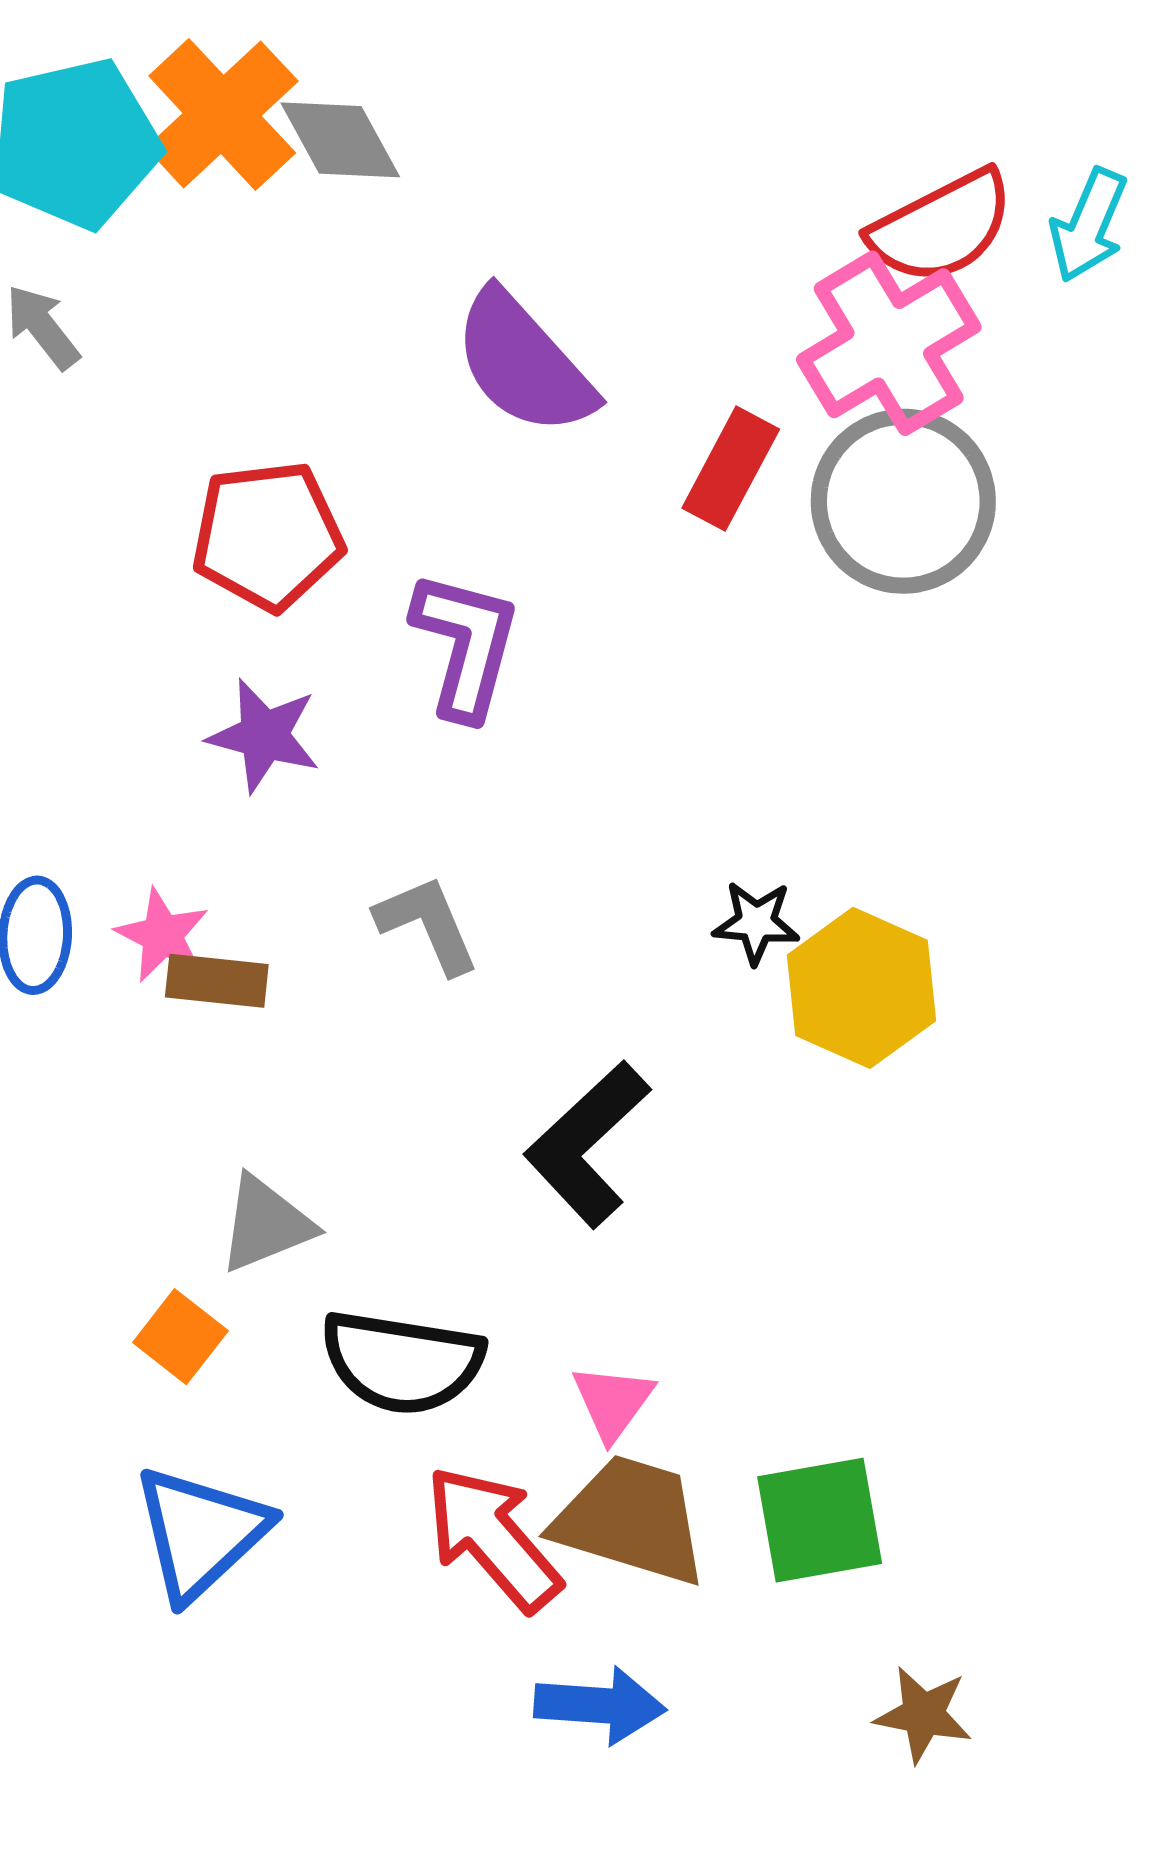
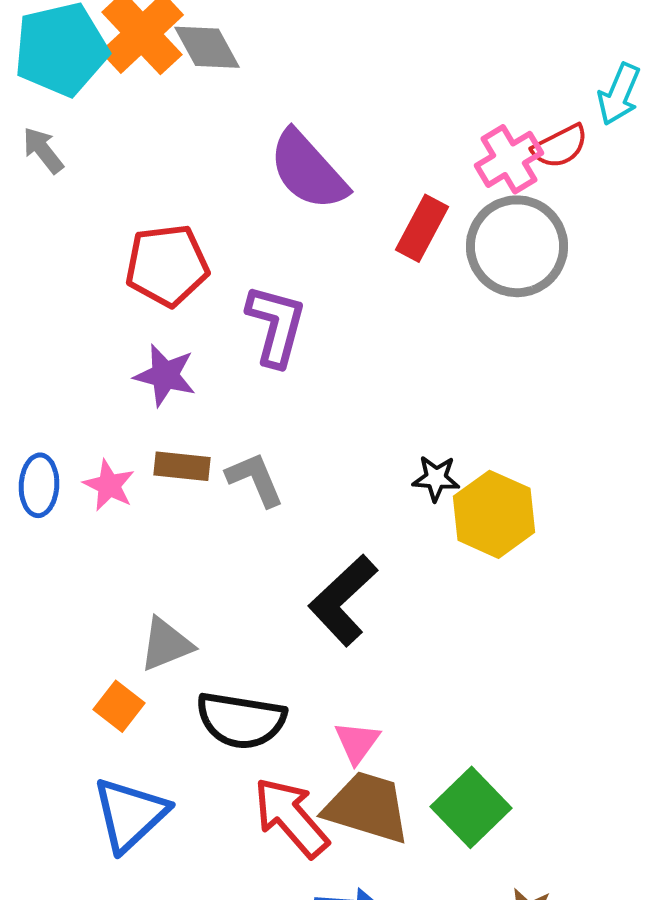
red semicircle: (941, 227) -> (560, 146), moved, size x0.7
pink cross: (889, 343) -> (509, 159), size x0.7
brown rectangle: (217, 981) -> (182, 466), moved
green square: (820, 1520) -> (471, 807), turned -34

